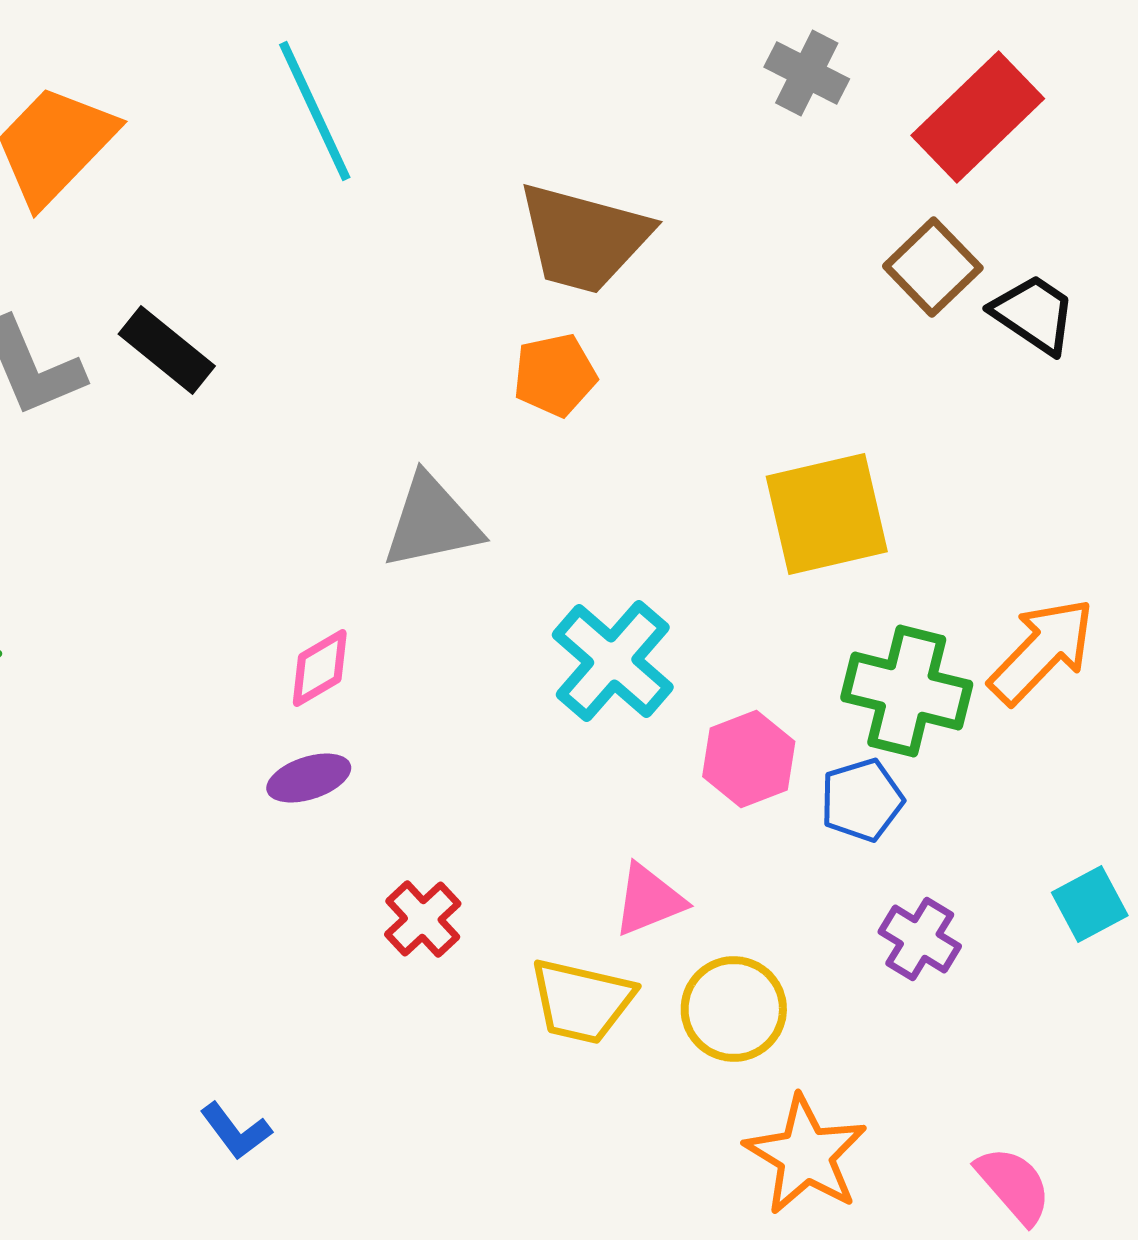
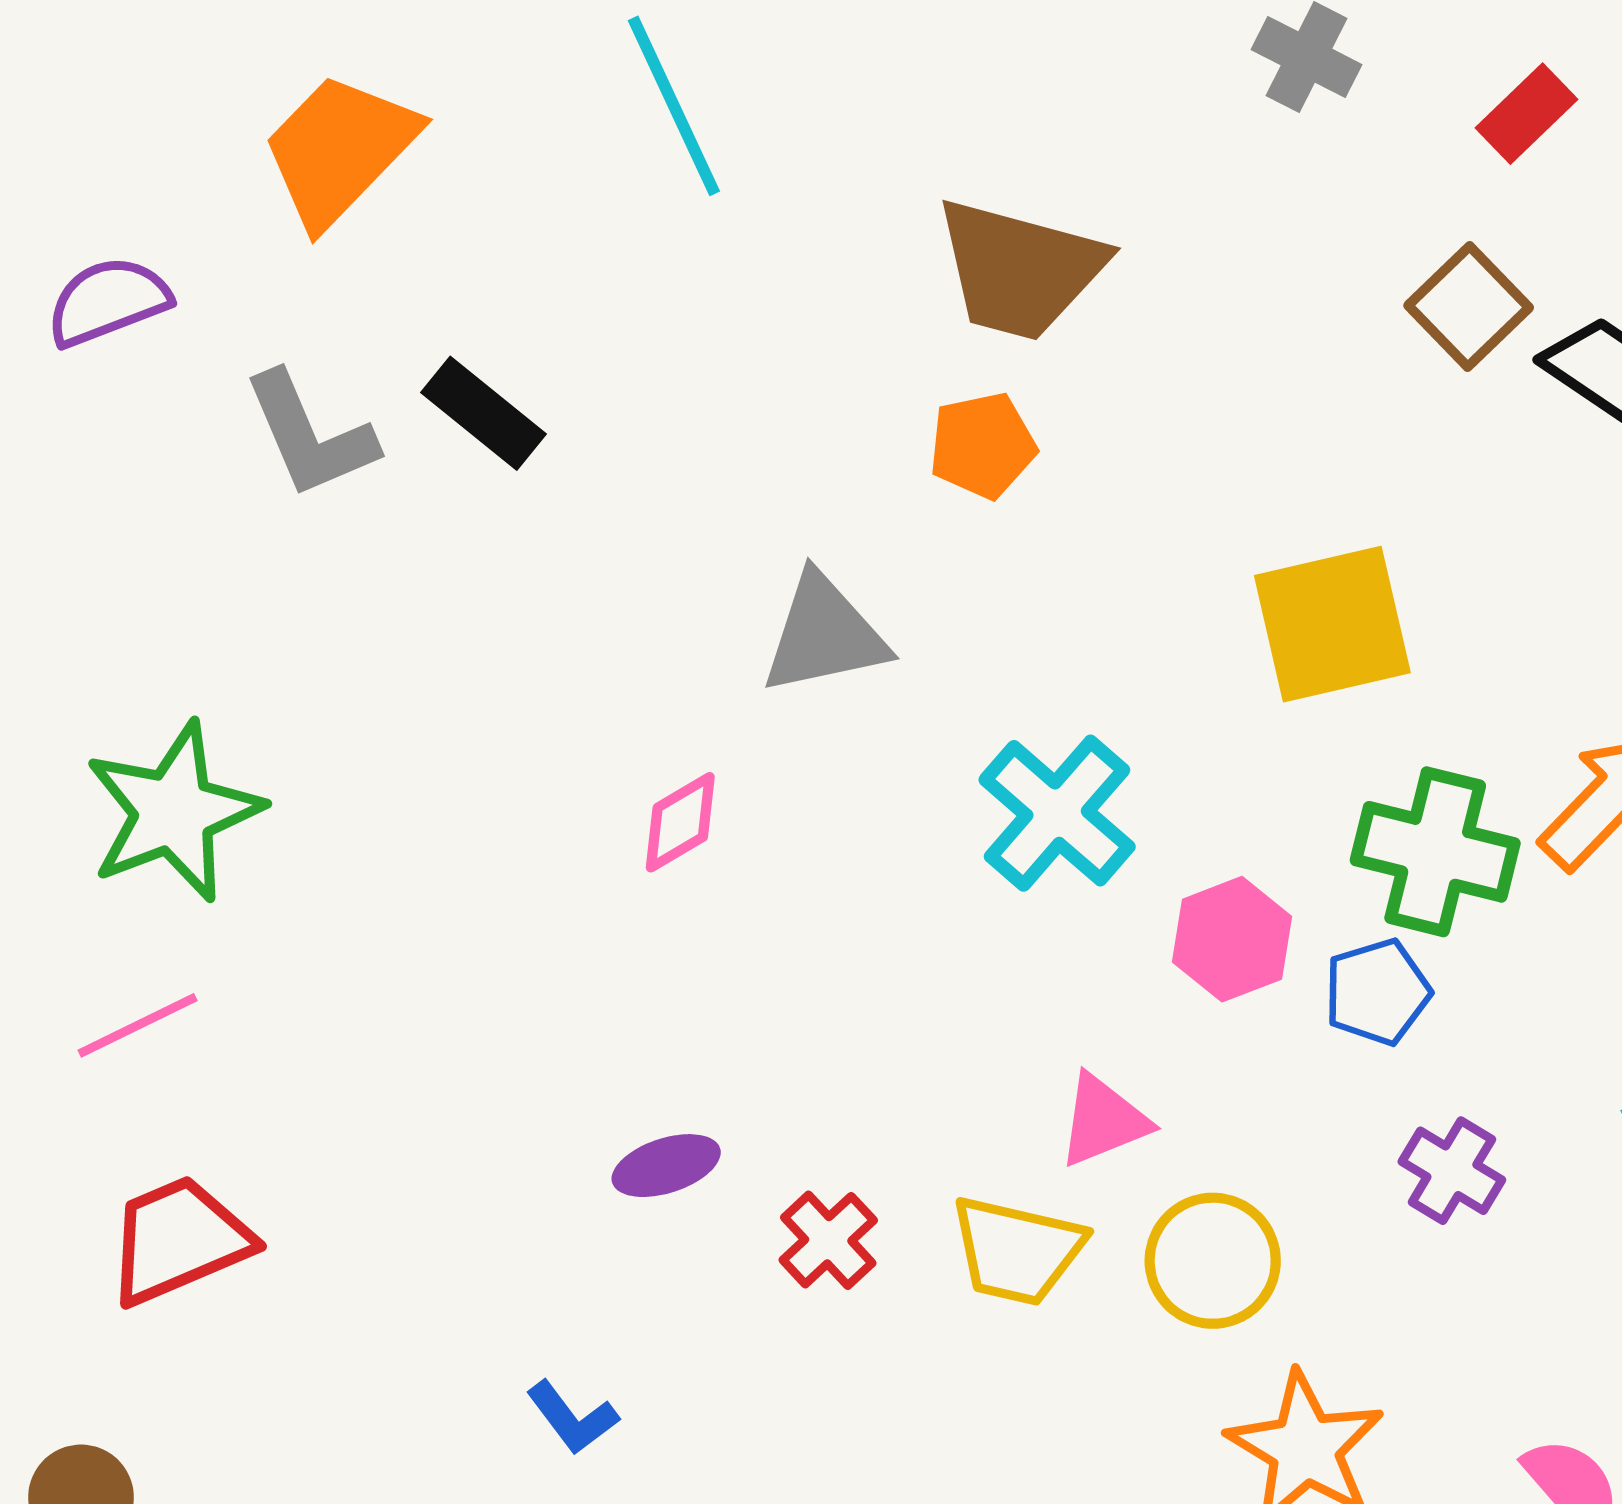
red rectangle: (978, 117) -> (1526, 114), size x0.6
purple ellipse: (309, 778) -> (666, 1166), moved
red cross: (423, 919) -> (828, 1240), moved

